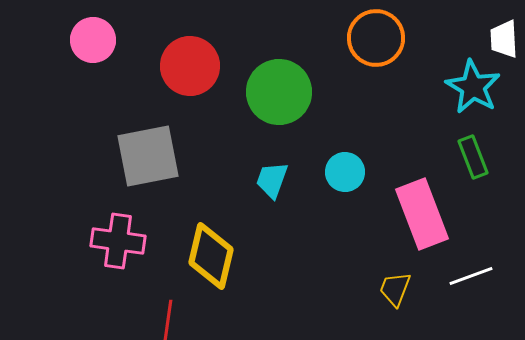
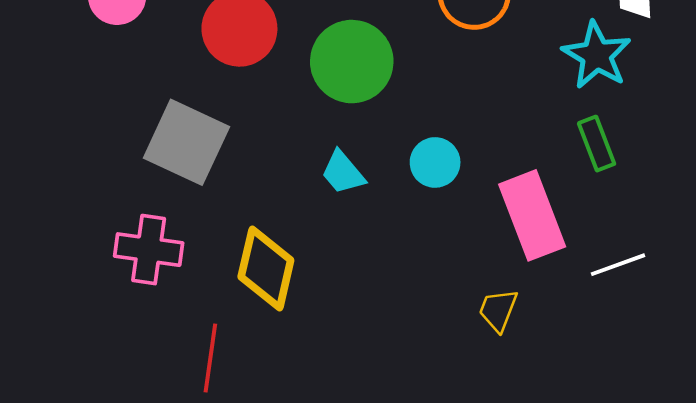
gray square: (148, 156) -> (186, 142), turned 36
cyan trapezoid: (272, 180) -> (343, 173), turned -60
white line: (471, 276) -> (618, 265), moved

